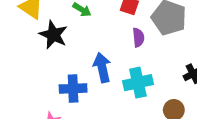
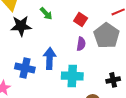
black star: (53, 35) -> (21, 26), turned 30

